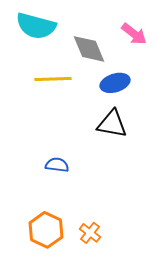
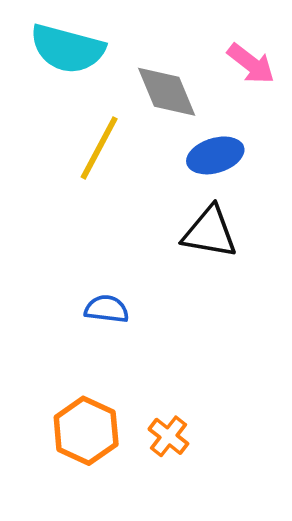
yellow line: (53, 79) -> (99, 148), turned -60

